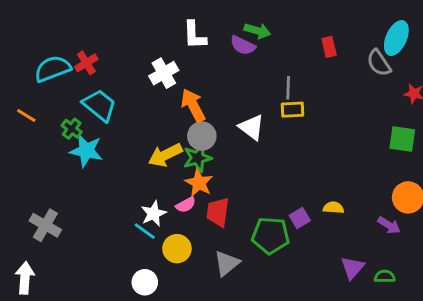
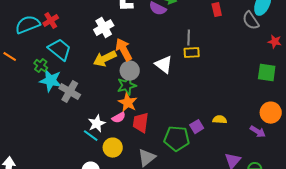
yellow arrow: (165, 155) -> (105, 59), moved
gray cross: (45, 225) -> (70, 92), moved

